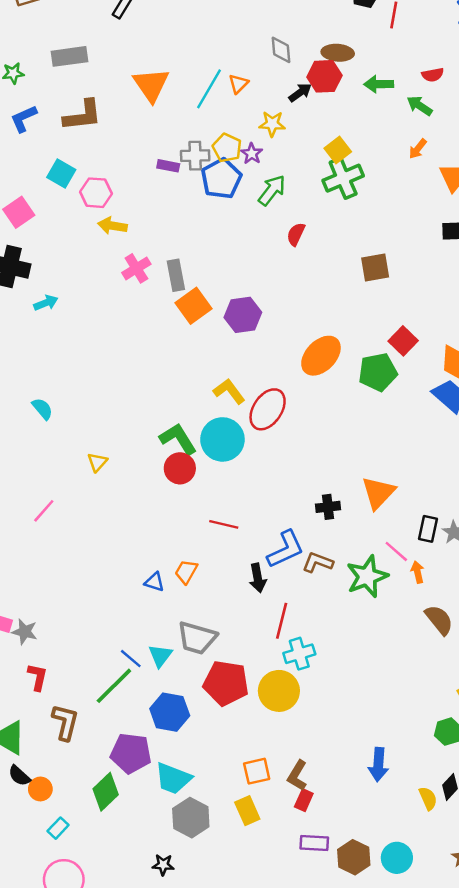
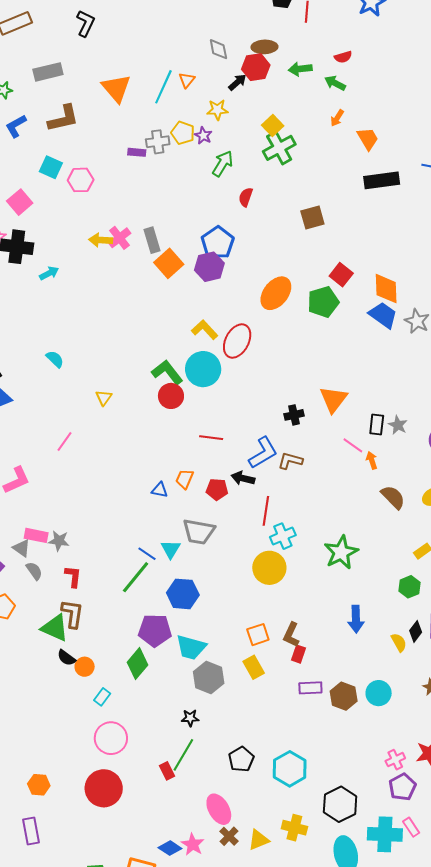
blue pentagon: (221, 179) -> (218, 243), moved
yellow arrow: (112, 226) -> (101, 240), moved
green star: (367, 576) -> (341, 552), moved
black arrow: (258, 578) -> (243, 478), turned 120
red pentagon: (226, 683) -> (217, 489), moved, size x0.6
brown L-shape: (65, 722) -> (72, 614), moved

